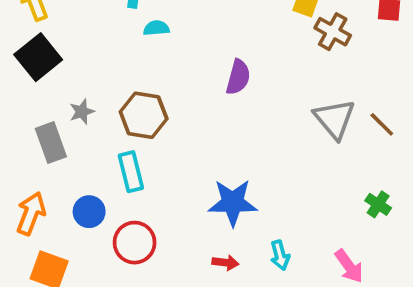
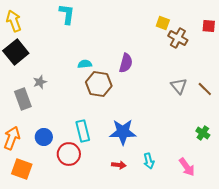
cyan semicircle: (156, 28) -> (85, 64), moved
brown hexagon: (144, 115) -> (99, 84), moved
gray triangle: (334, 119) -> (179, 86), size x0.7
cyan rectangle: (131, 172) -> (83, 131), moved

